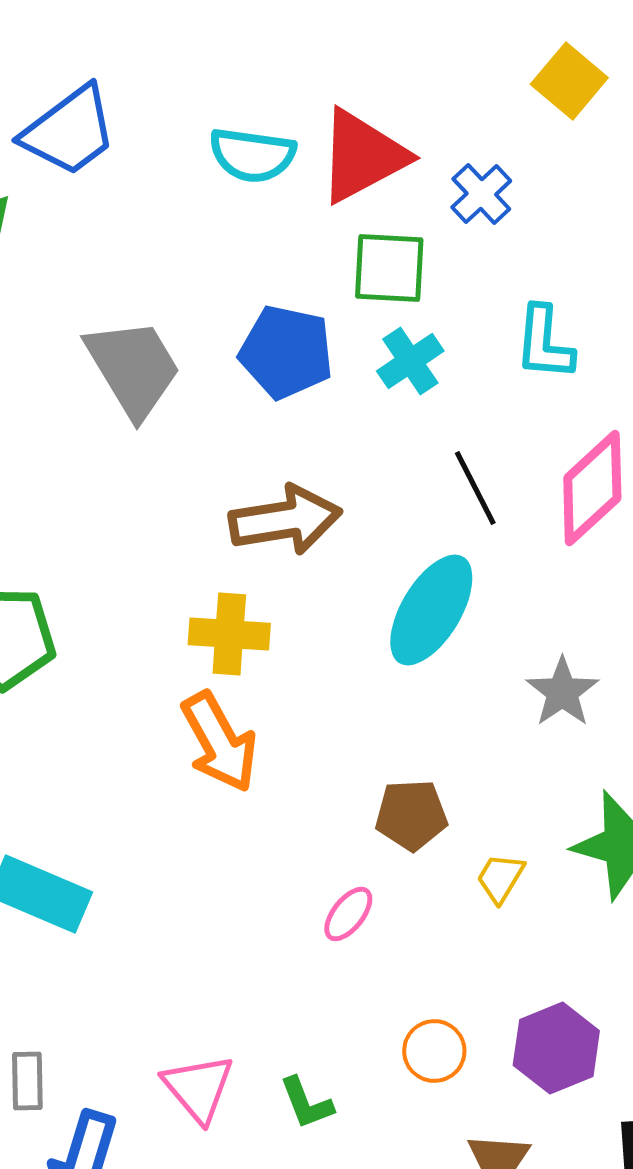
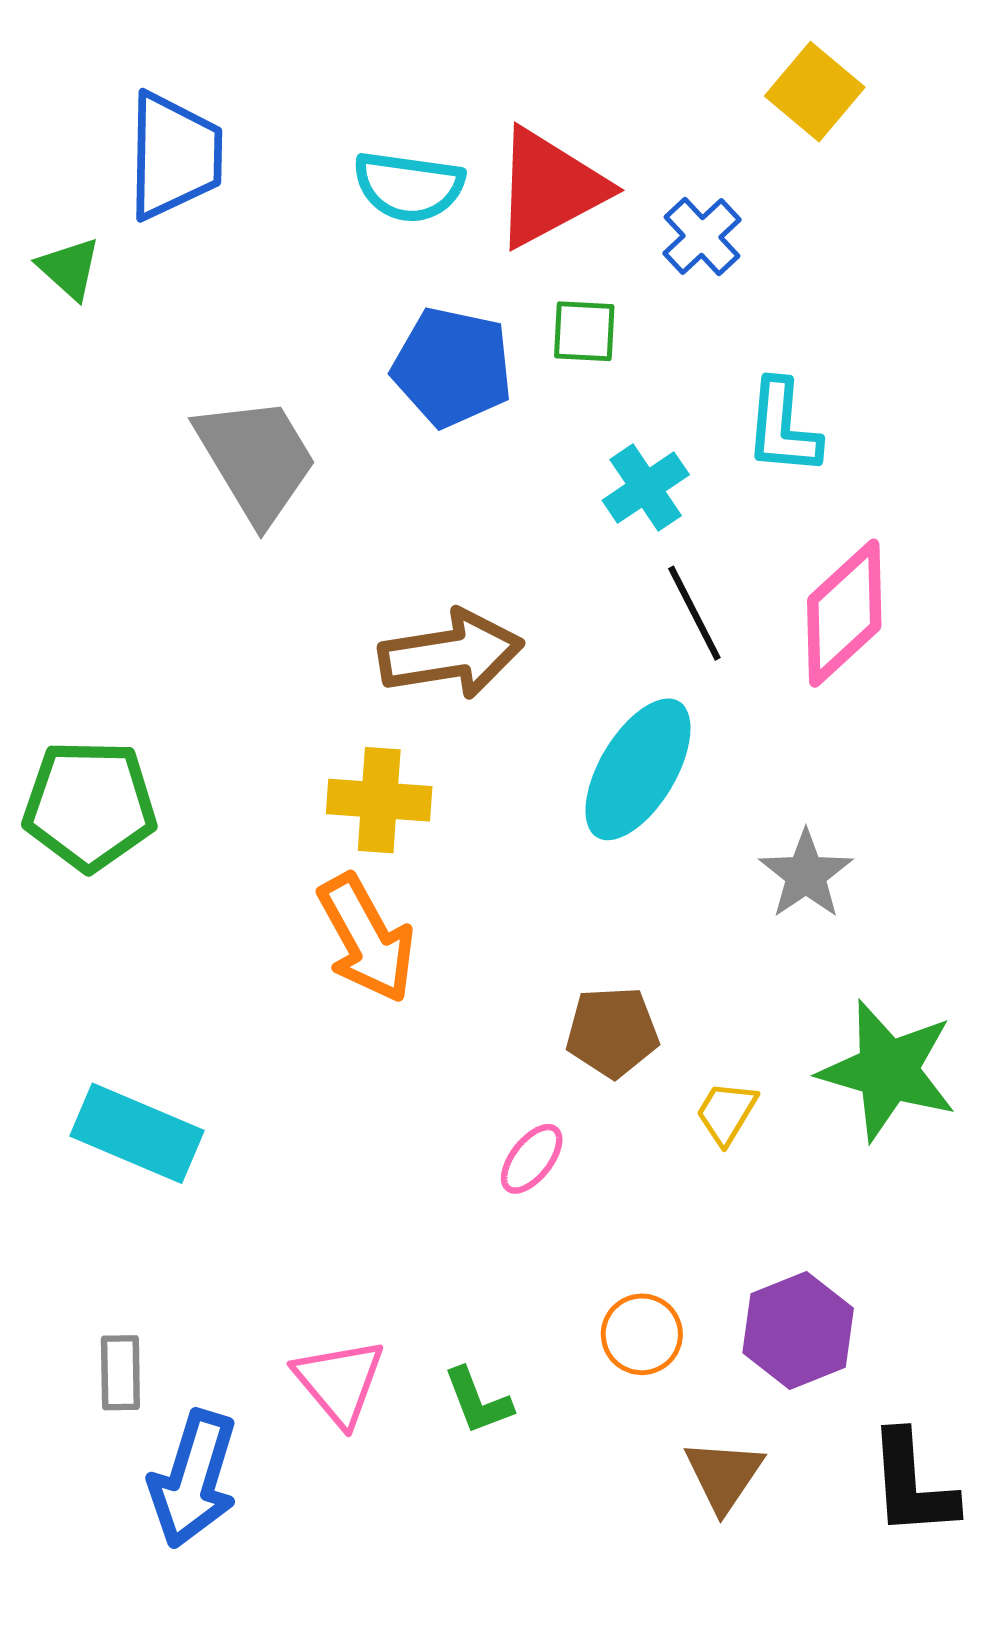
blue trapezoid: (69, 131) -> (174, 156), turned -52
green square: (389, 268) -> (584, 331), size x0.7
blue pentagon: (286, 352) -> (452, 367), moved
cyan cross: (410, 361) -> (646, 488), moved

